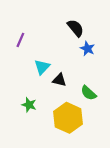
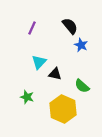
purple line: (20, 40) -> (32, 28), moved

